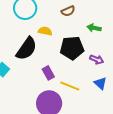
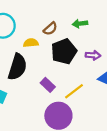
brown semicircle: (68, 11) -> (50, 29), moved
yellow line: (70, 86) -> (74, 91), turned -42

